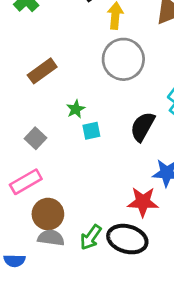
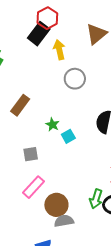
gray circle: (123, 59) -> (75, 79), size x0.7
gray square: (35, 138) -> (31, 154), turned -35
green arrow: (91, 237) -> (96, 199), moved

